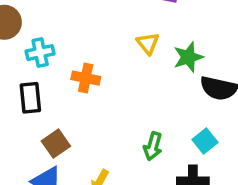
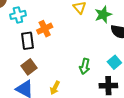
orange cross: (86, 78) -> (45, 29), turned -35
black rectangle: (30, 98) -> (28, 41), moved

